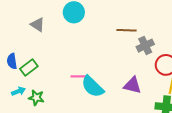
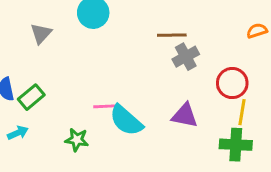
gray triangle: (38, 25) -> (41, 34), turned 42
gray cross: (145, 46) -> (186, 57), moved
green star: (36, 98) -> (77, 140), moved

